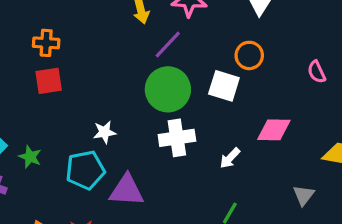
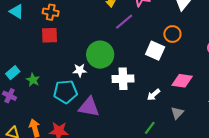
green circle: (168, 89) -> (100, 55), moved
gray triangle: (304, 195) -> (177, 113), moved

